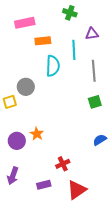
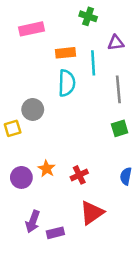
orange rectangle: (43, 41) -> (65, 53), moved
blue semicircle: (100, 140) -> (126, 176), turned -48
red cross: (63, 164) -> (79, 175), moved
purple arrow: (13, 176) -> (33, 221), moved
red triangle: (77, 190) -> (92, 213), moved

